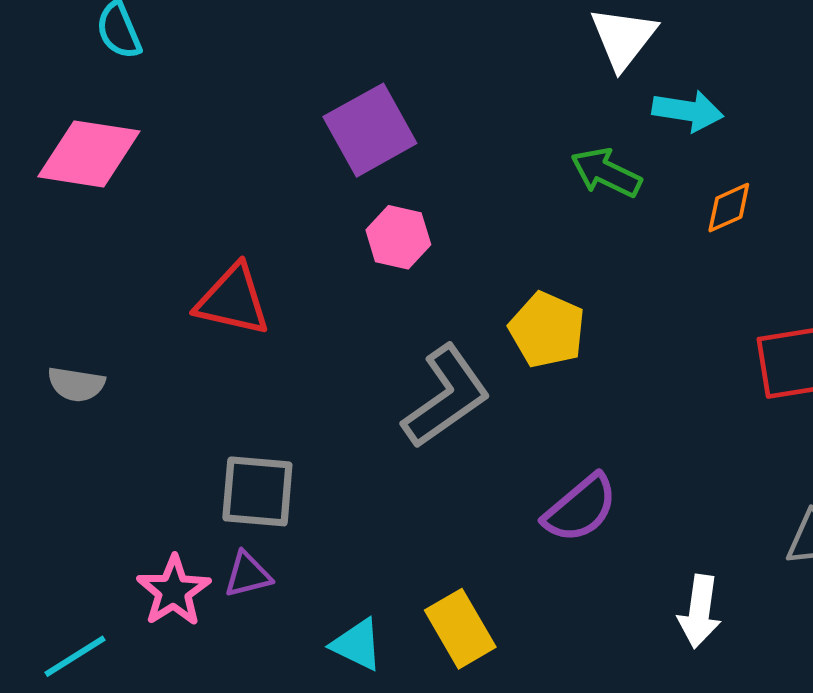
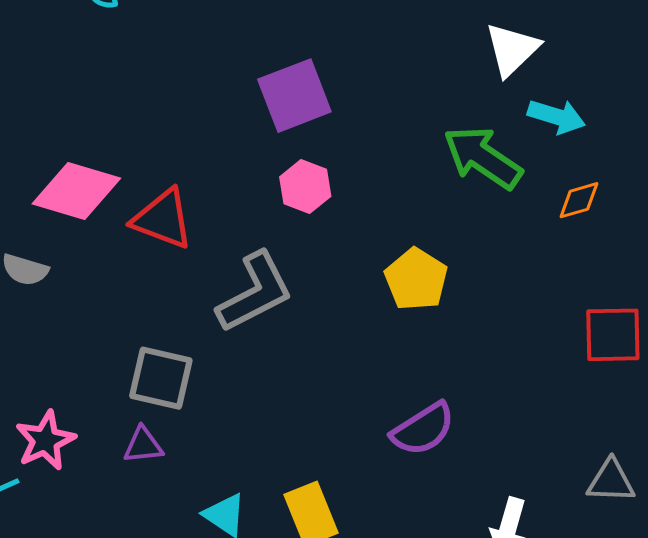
pink diamond: (89, 154) -> (76, 191), moved
green arrow: (606, 173) -> (483, 158), size x1.4
gray L-shape: (446, 397) -> (255, 292), moved
pink star: (174, 591) -> (45, 440), moved

